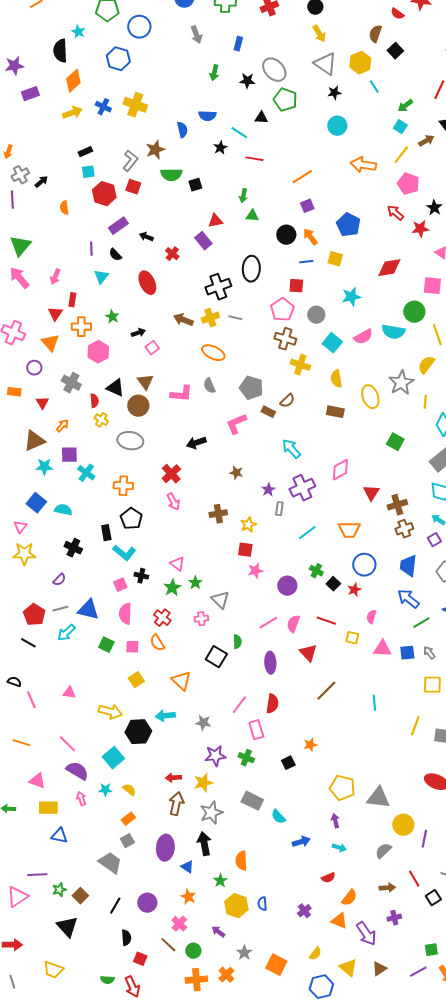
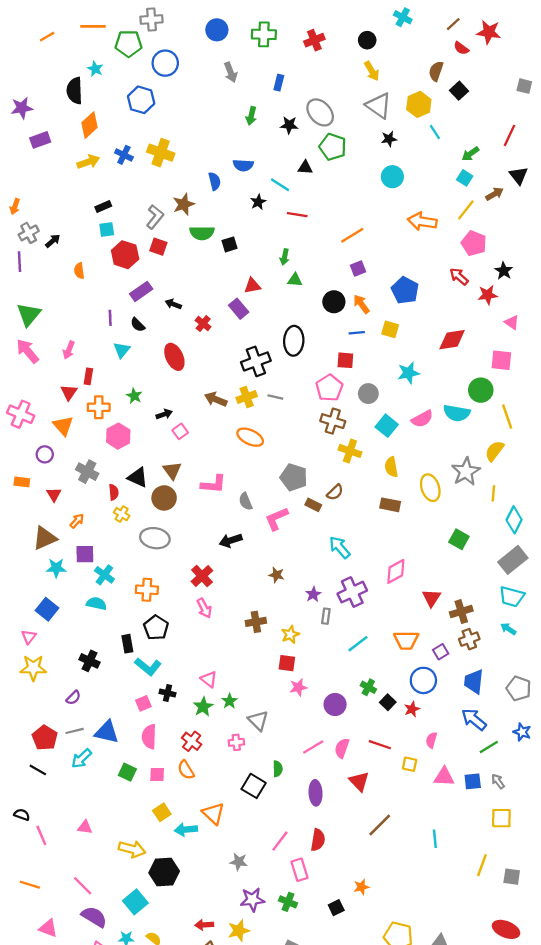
gray semicircle: (209, 386) -> (246, 501), moved
cyan semicircle: (63, 510) -> (96, 604), moved
purple square: (434, 540) -> (441, 652), moved
cyan arrow: (165, 716) -> (186, 830), moved

